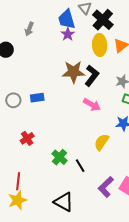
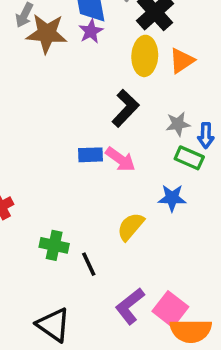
brown star: (73, 72) -> (47, 33), moved
blue rectangle: (37, 98) -> (90, 155), moved
green cross: (60, 157) -> (54, 245), turned -35

